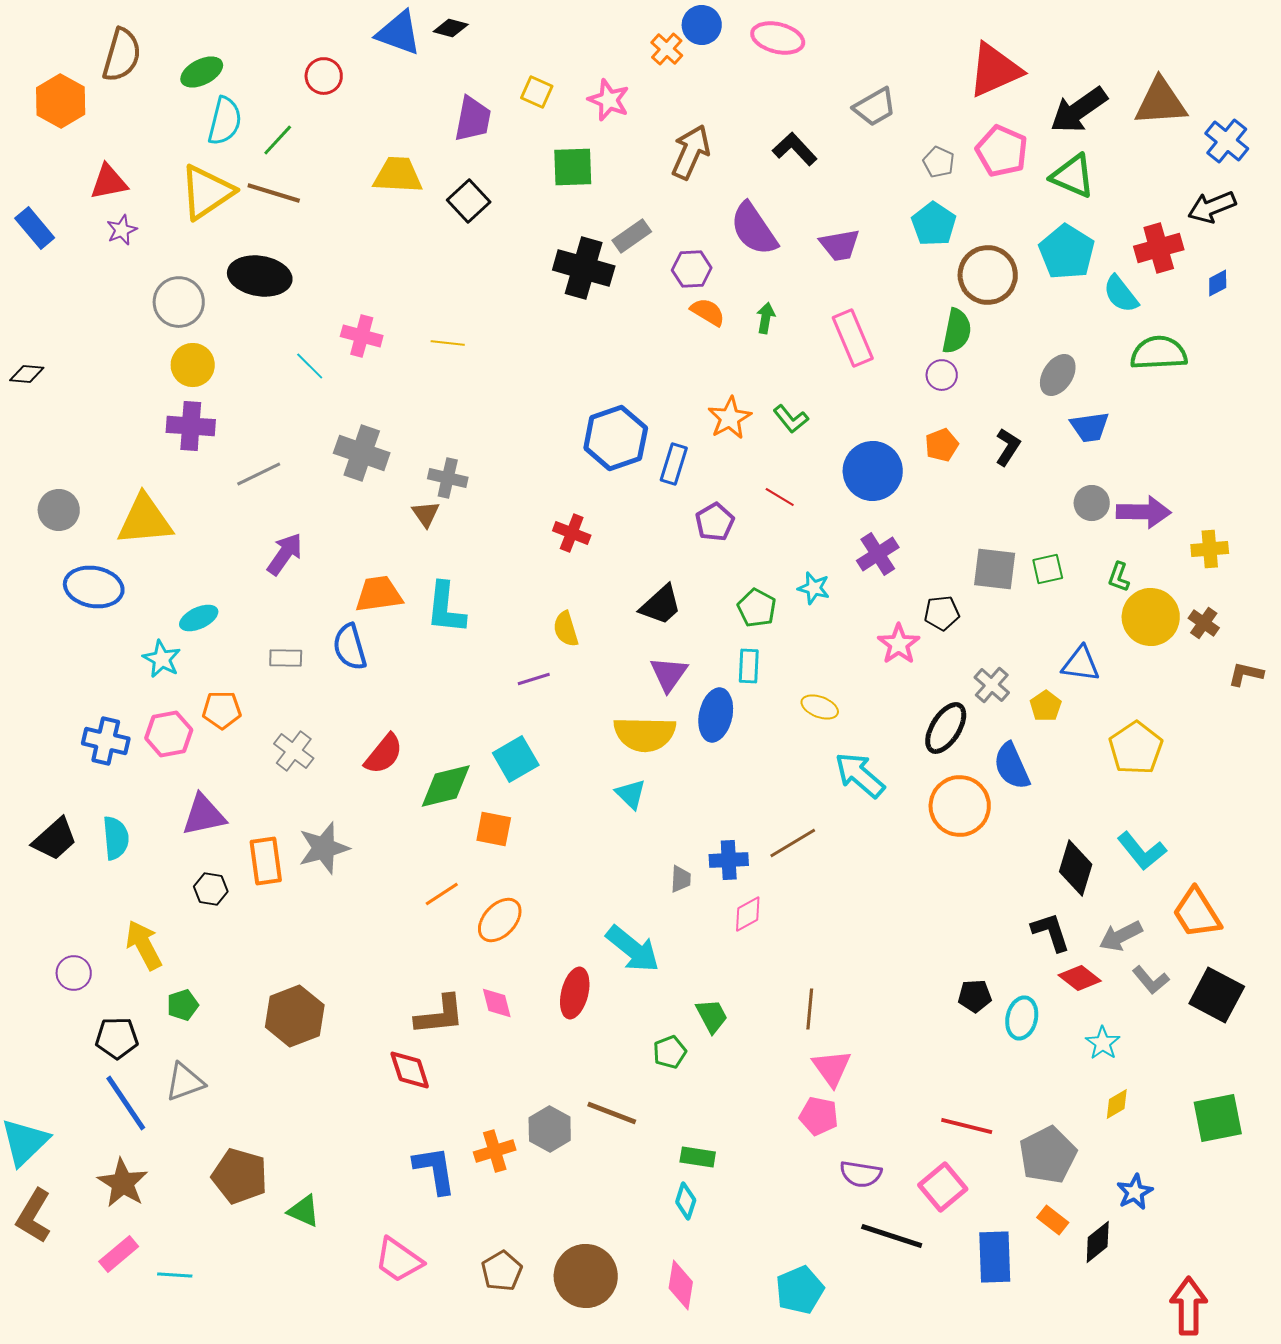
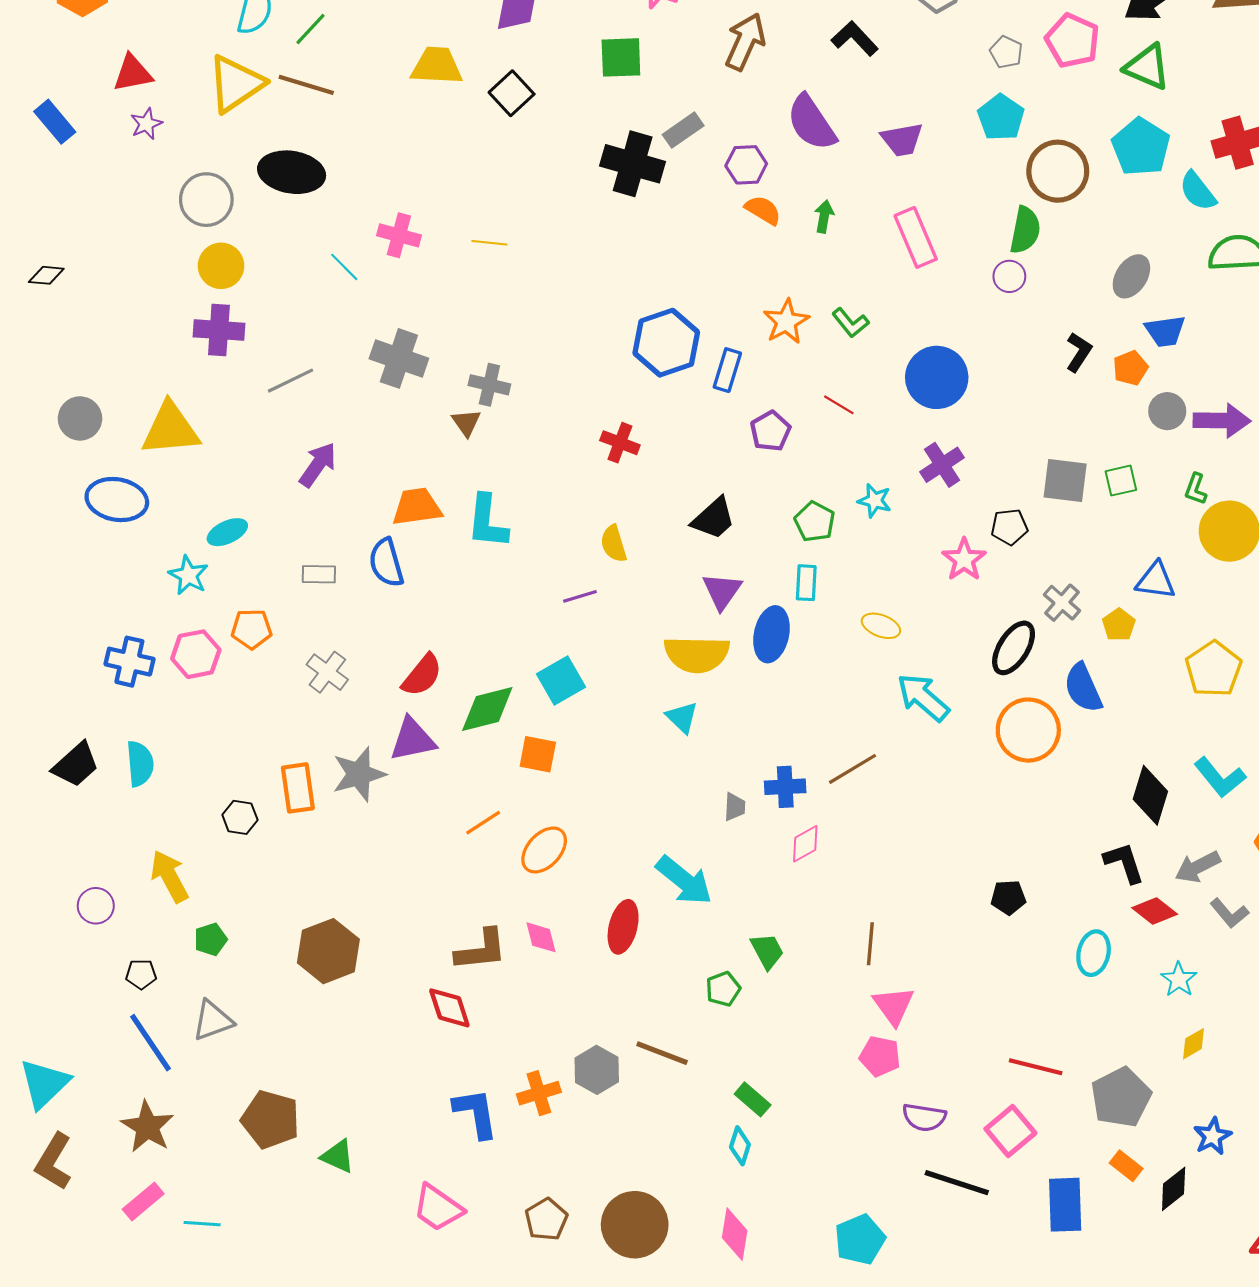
orange pentagon: (942, 445) -> (1130, 368), moved
purple triangle: (204, 815) -> (413, 739), moved
black pentagon: (975, 996) -> (1008, 897), moved
black pentagon: (117, 1038) -> (141, 974), size x0.7
green rectangle: (698, 1157) -> (753, 1099), turned 32

